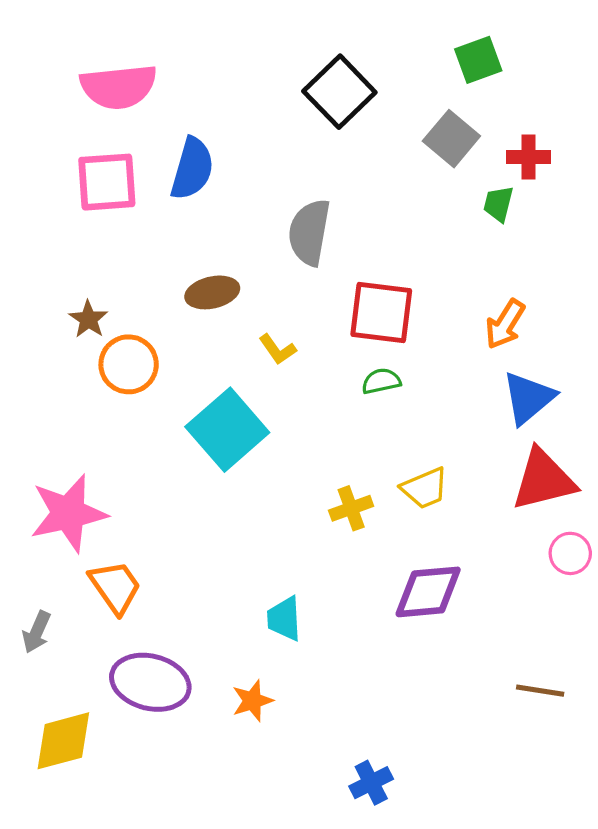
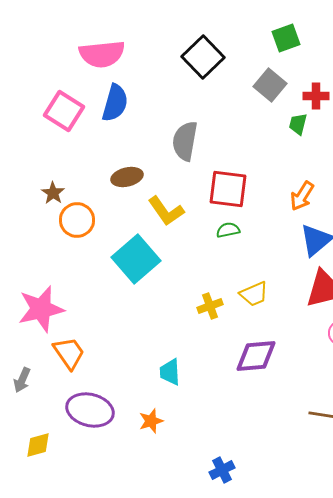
pink semicircle: (119, 87) -> (102, 54), moved
pink square: (107, 182) -> (64, 111), turned 36
yellow L-shape: (277, 349) -> (166, 211), size x1.6
yellow diamond: (63, 741) -> (38, 445), size x0.7

